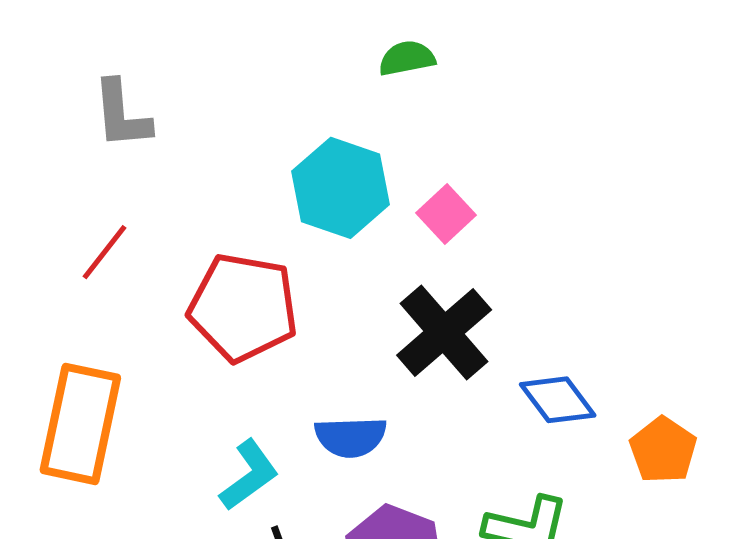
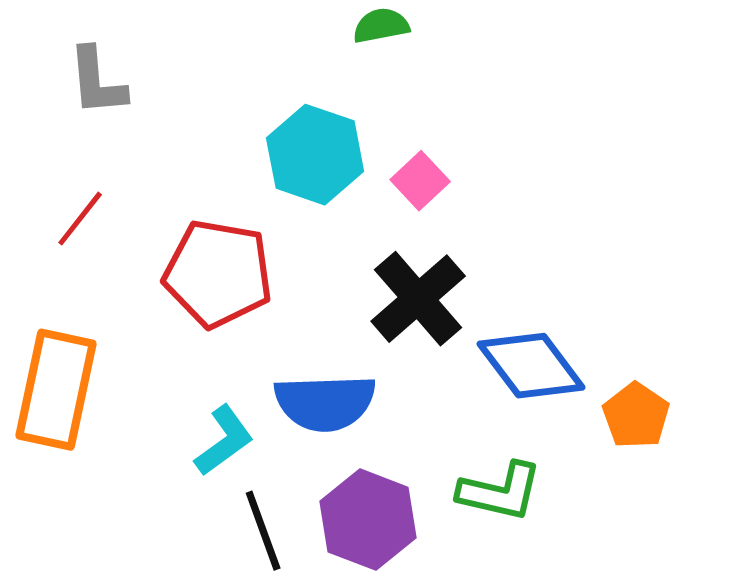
blue diamond: (558, 400) -> (531, 366), size x1.4
blue semicircle: (351, 437) -> (325, 403), size x1.4

